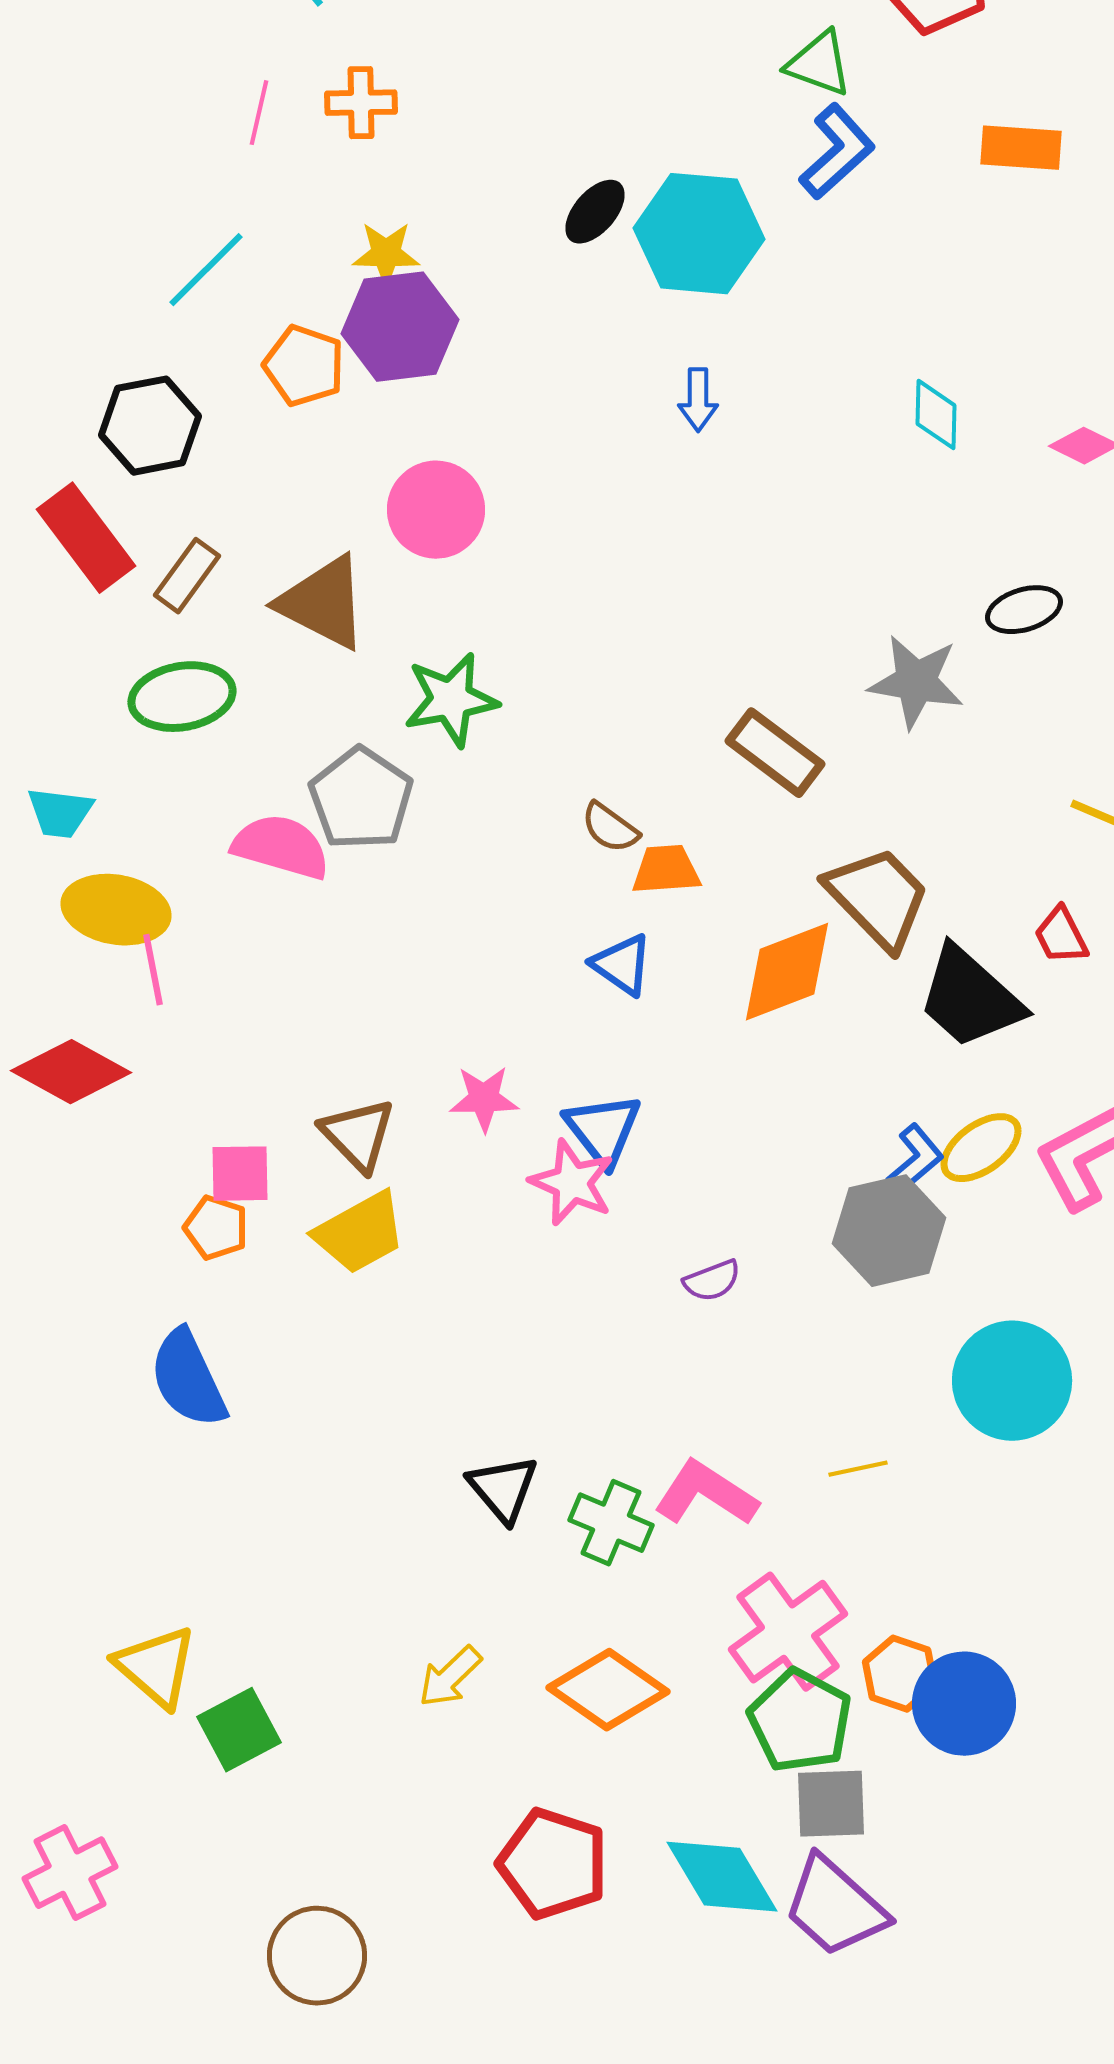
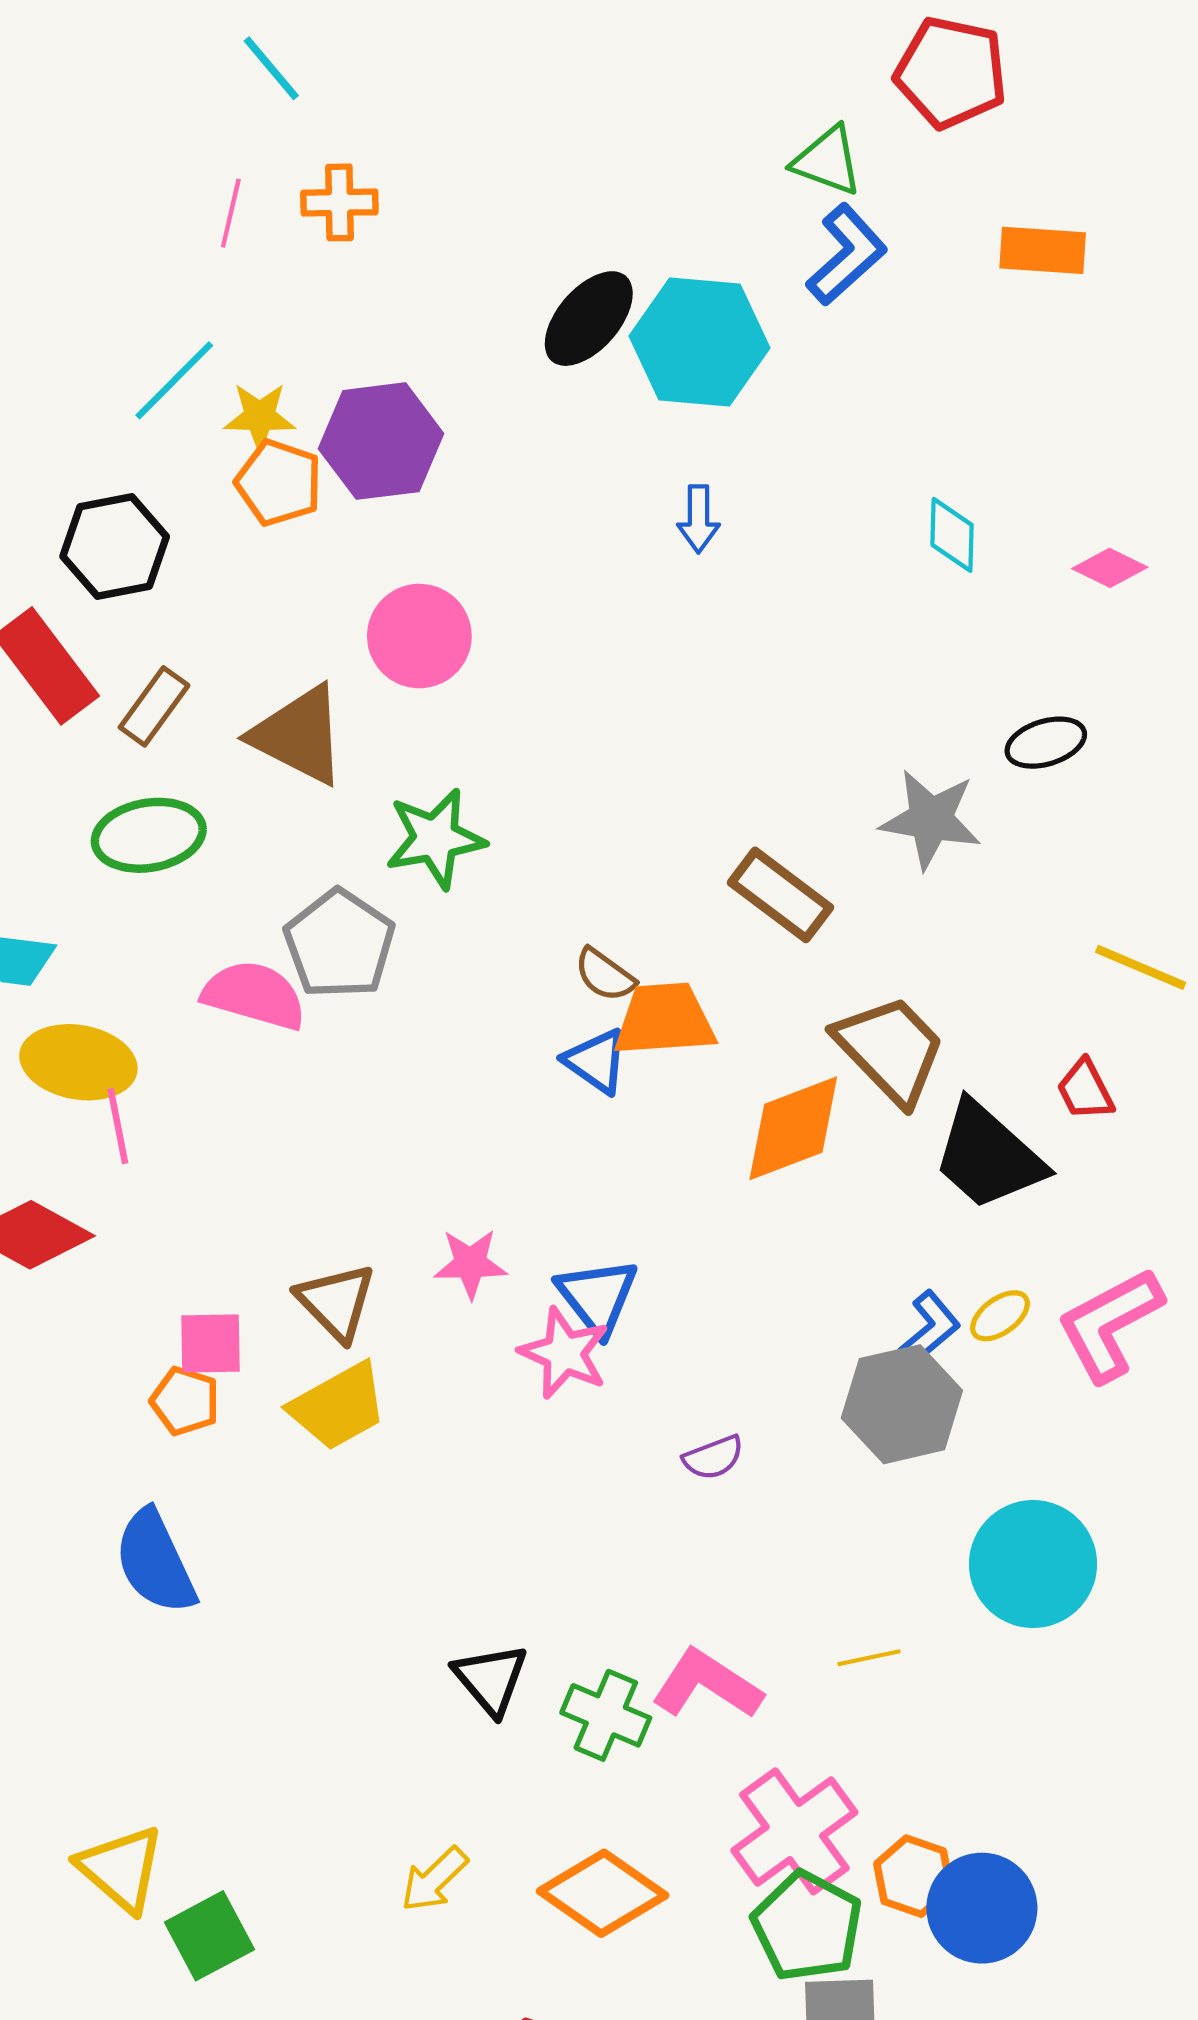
black ellipse: (595, 212) -> (589, 319), size x1.4
yellow star: (386, 254) -> (260, 417), moved
orange trapezoid: (666, 870) -> (664, 1020), size x1.4
blue triangle: (622, 965) -> (596, 1061), moved
yellow ellipse: (981, 1148) -> (1000, 1316), size x0.7

